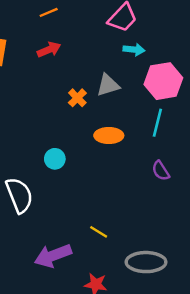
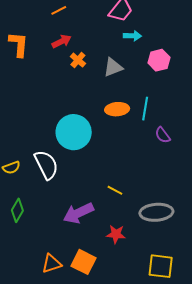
pink hexagon: (163, 81) -> (159, 60), size x0.7
orange cross: (77, 98) -> (78, 60), moved
cyan line: (157, 123) -> (145, 109), moved
cyan circle: (55, 159) -> (74, 132), size x2.0

